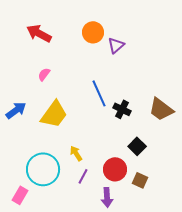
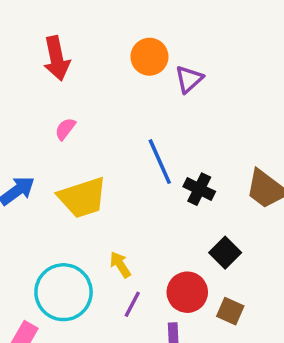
red arrow: (39, 33) -> (57, 58), turned -130
yellow trapezoid: (54, 114) -> (82, 198), turned 36

